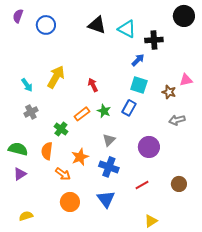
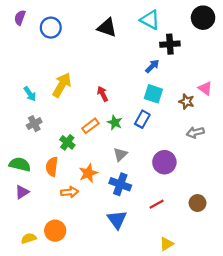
cyan triangle: (127, 29) -> (150, 20), moved
pink triangle: (186, 80) -> (205, 88), turned 48
orange arrow: (63, 174) -> (70, 192), turned -42
orange circle: (70, 202) -> (55, 231), moved

